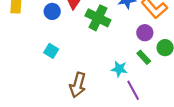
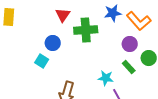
blue circle: (52, 11) -> (53, 43), moved
green cross: (98, 18) -> (86, 30), turned -30

